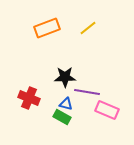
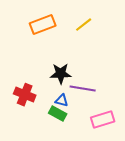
pink rectangle: (107, 110) -> (103, 120), moved, turned -40

